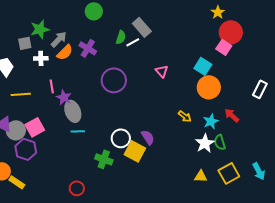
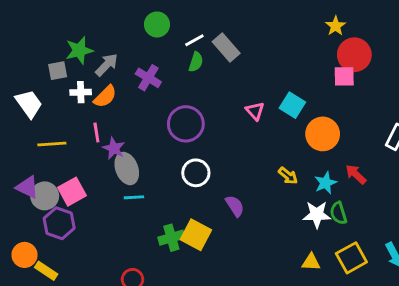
white line: (133, 42) -> (194, 40), moved
pink square: (224, 47) -> (344, 76), turned -35
orange semicircle: (65, 52) -> (105, 96), moved
cyan square: (203, 66) -> (292, 105), moved
white circle: (121, 138) -> (196, 173), moved
white star: (205, 143) -> (317, 215), turned 30
yellow square: (135, 151) -> (196, 235), moved
green cross: (104, 159) -> (171, 238), turned -36

